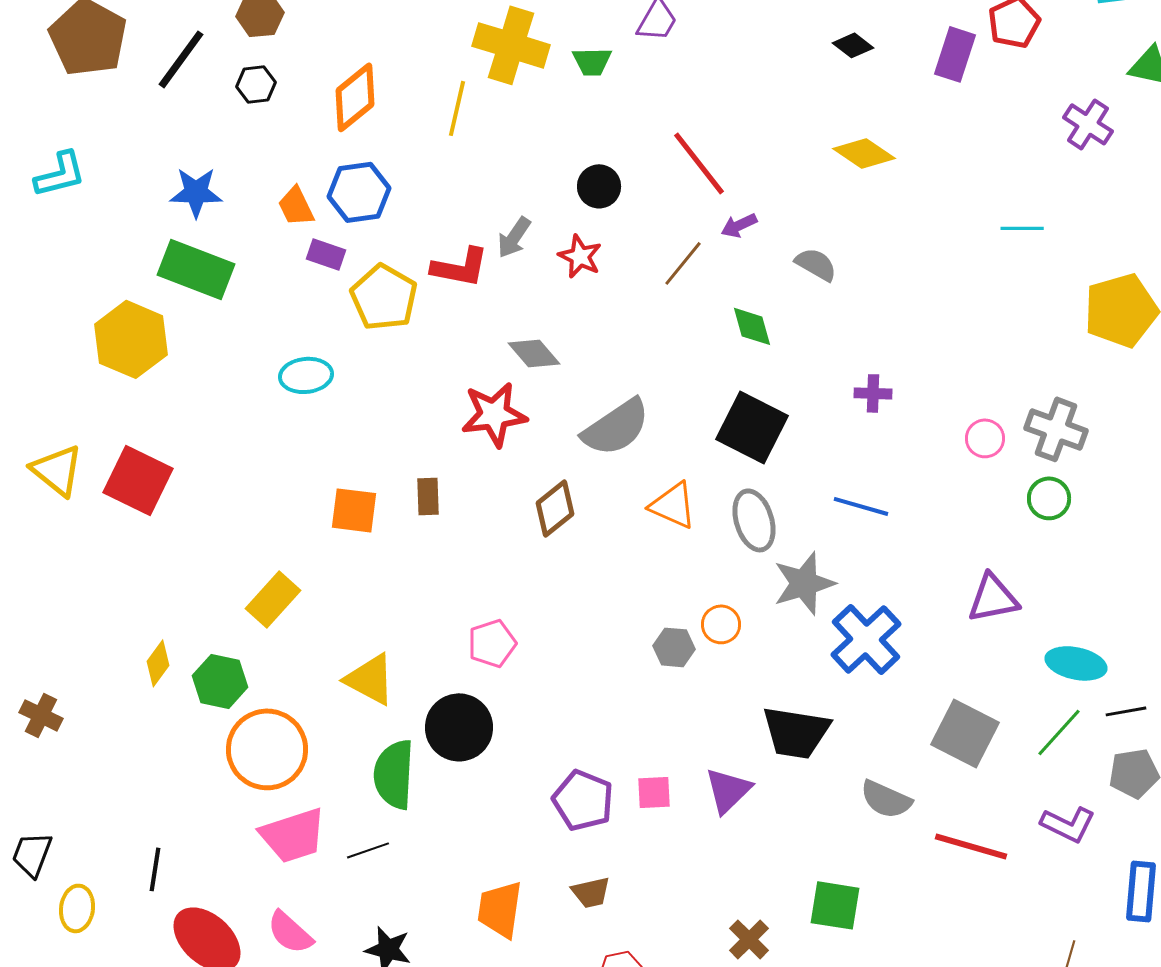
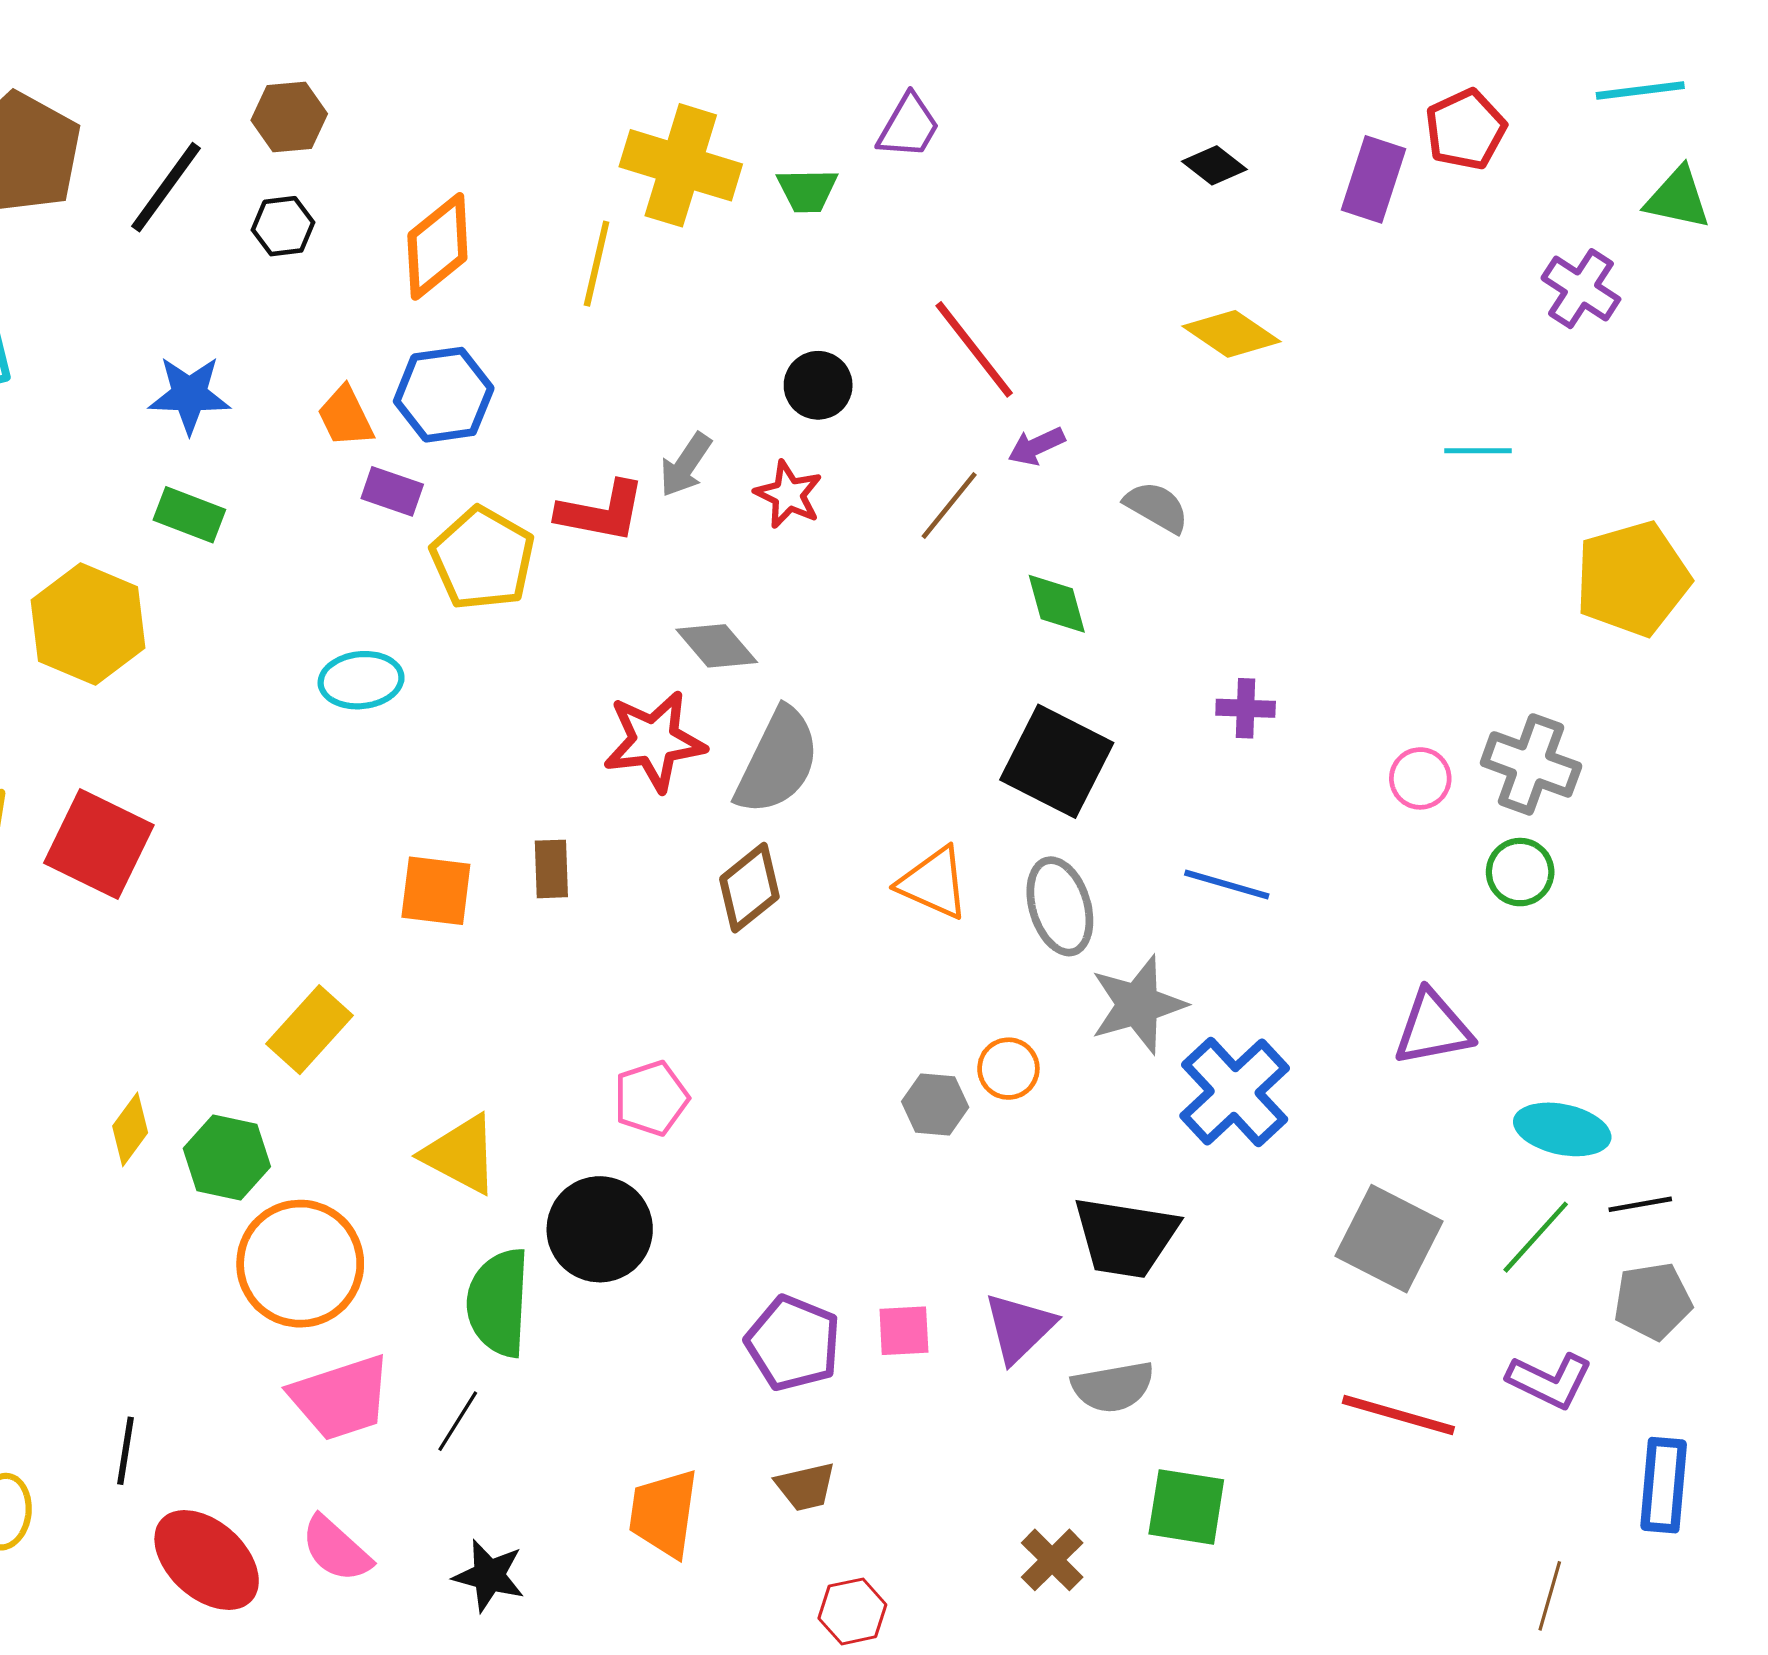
green rectangle: (196, 269) -> (189, 515), size x0.6
gray semicircle: (616, 427) -> (778, 761), moved, turned -30
gray semicircle: (886, 799) -> (1113, 1387), moved, turned -34
black line: (368, 850) -> (458, 1421), turned -39

